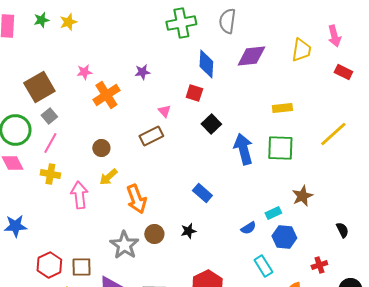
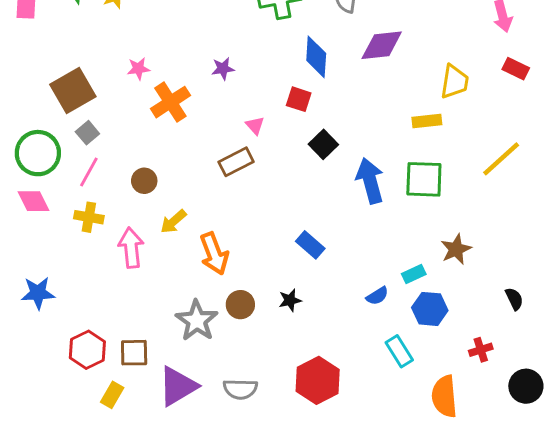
yellow trapezoid: (301, 50) -> (455, 82), moved
brown circle: (101, 148) -> (144, 181), moved

